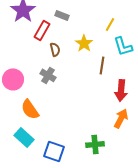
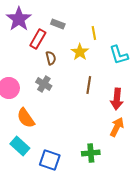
yellow line: (110, 24) -> (94, 33), moved, turned -40
brown line: (102, 65) -> (89, 85), moved

